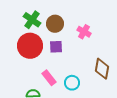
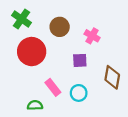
green cross: (32, 20) -> (22, 19), moved
purple square: (56, 47) -> (80, 60), moved

